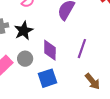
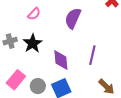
gray circle: (25, 59) -> (38, 86), moved

